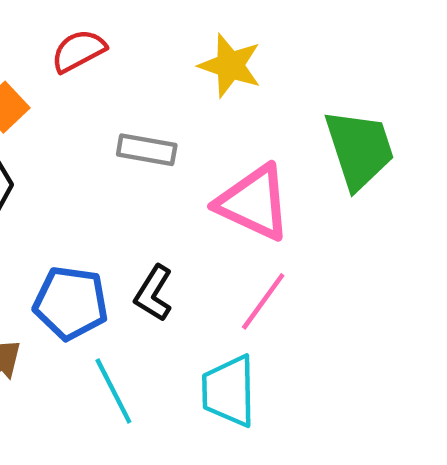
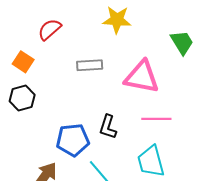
green trapezoid: (359, 149) -> (182, 42), size x0.7
pink line: (263, 301) -> (156, 119), turned 68

